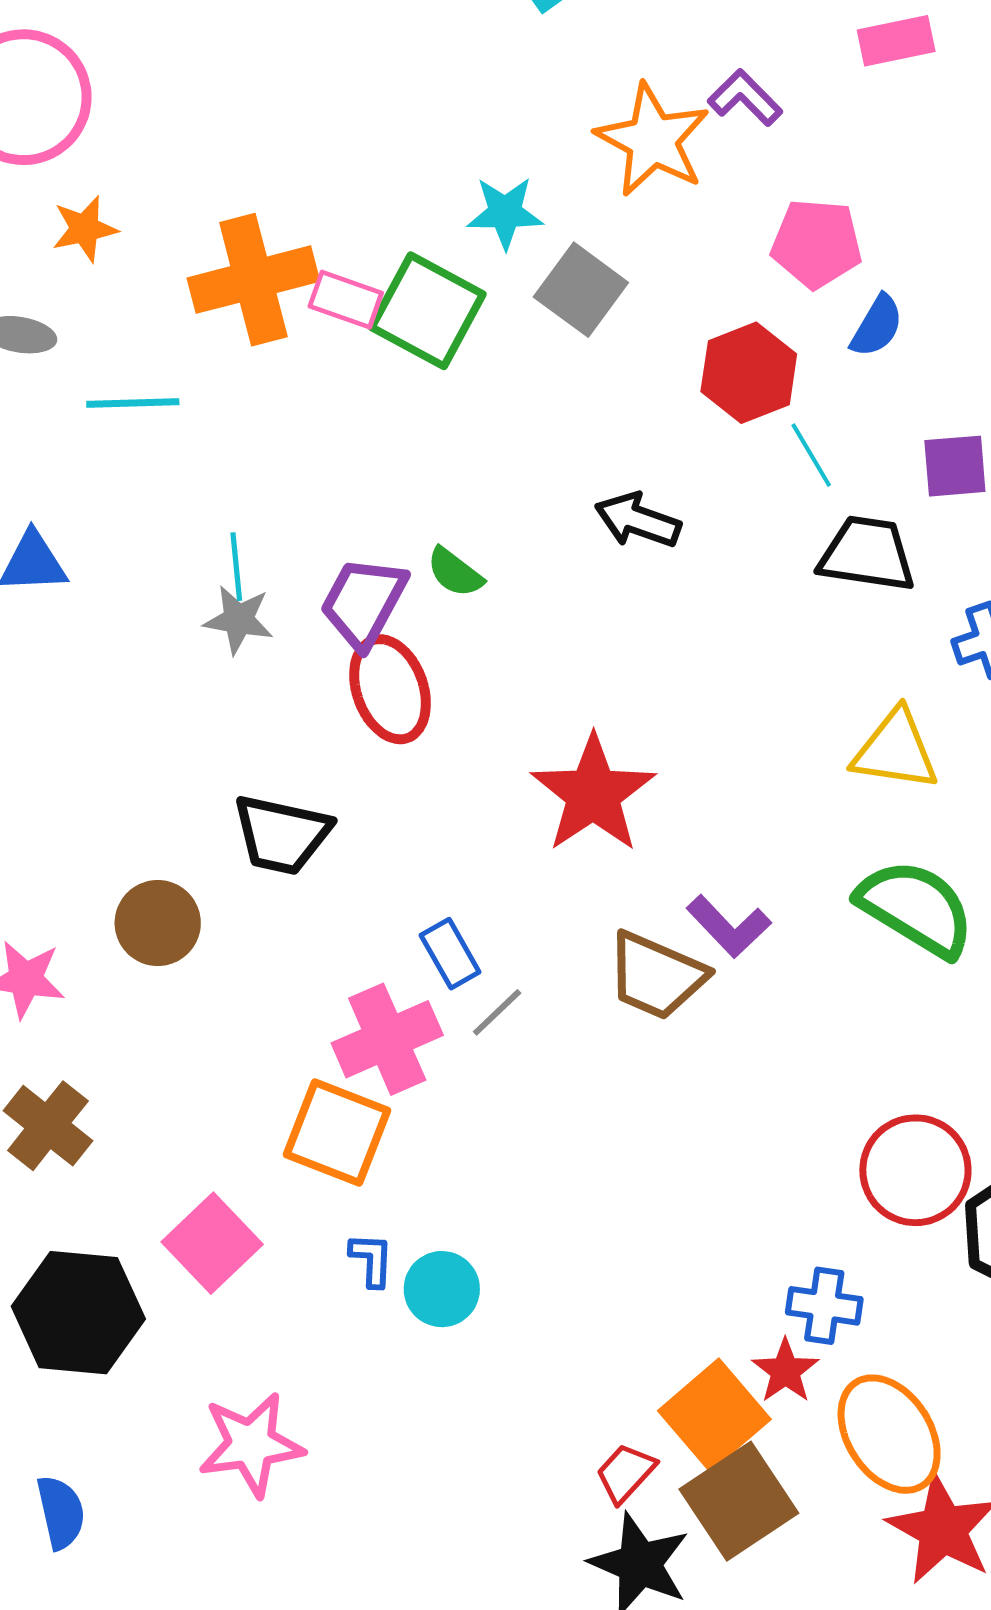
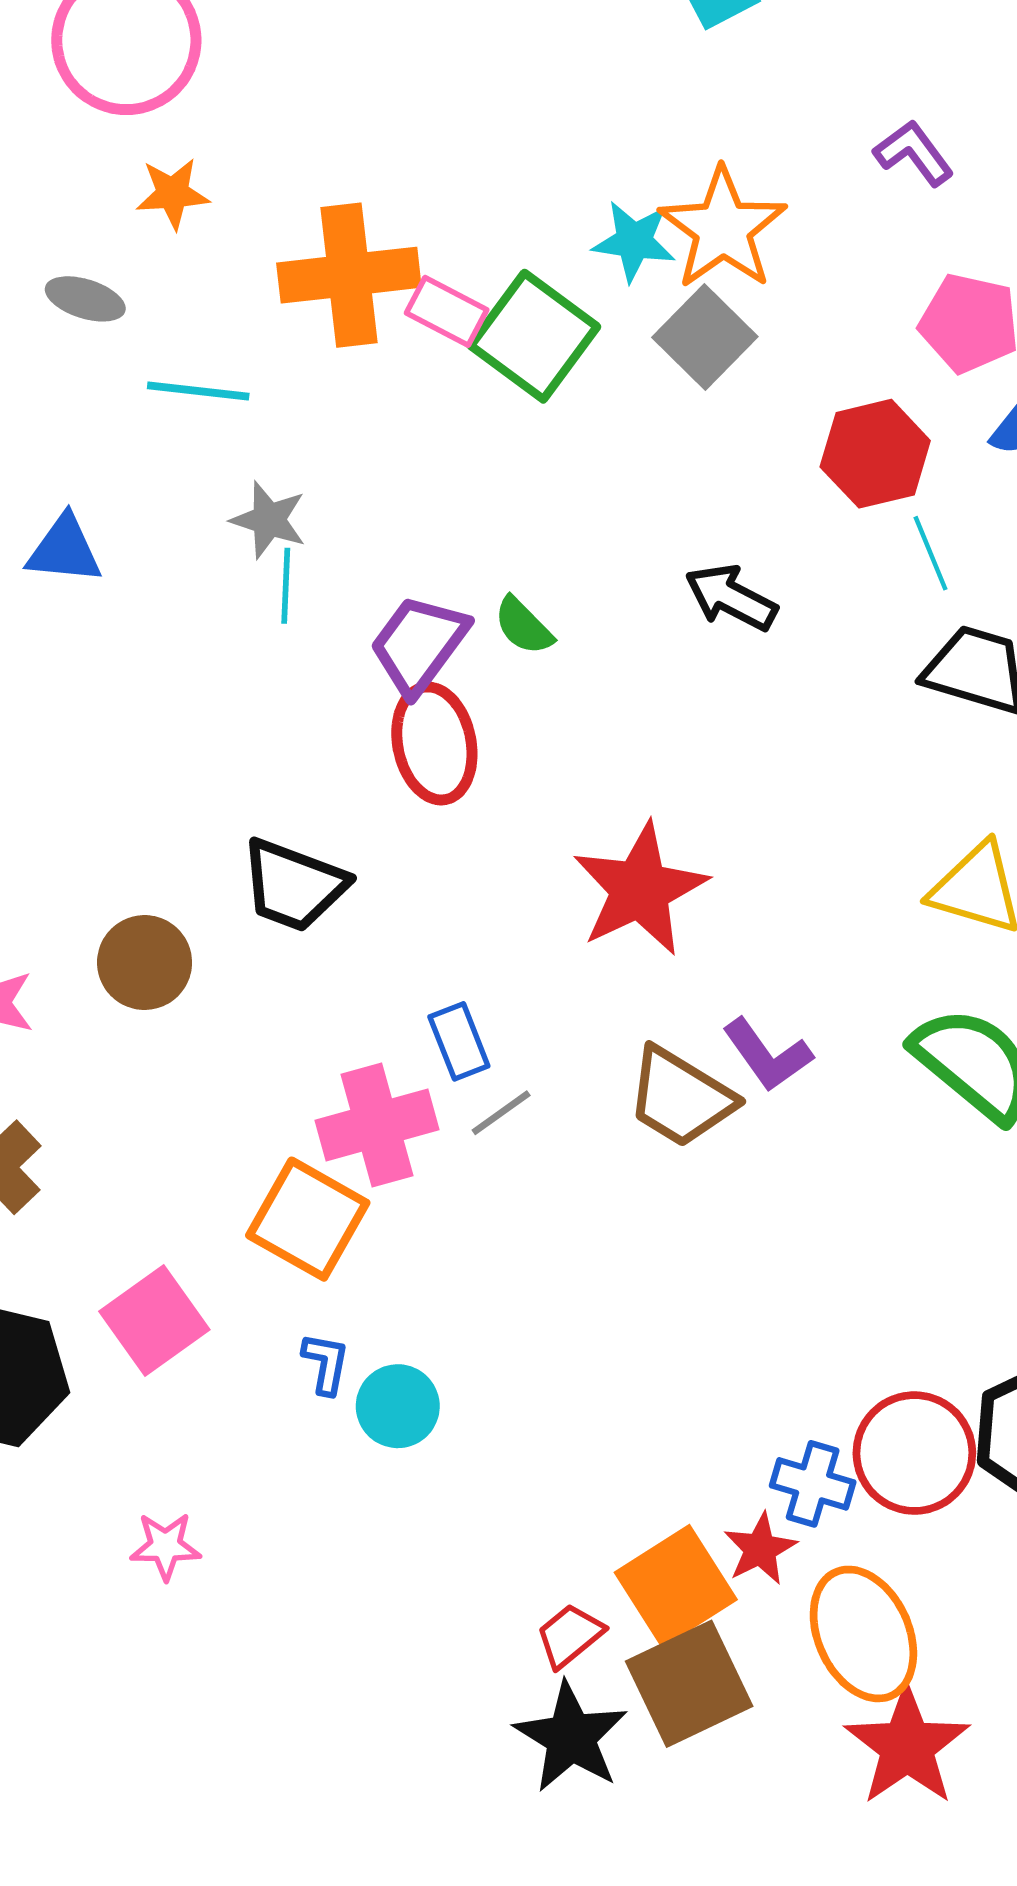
orange star: (653, 140) -> (723, 229), moved
gray star: (238, 620) -> (269, 520), moved
red circle: (915, 1170) -> (914, 1453), moved
pink star: (251, 1444) -> (165, 1546), size x0.6

